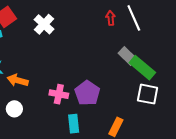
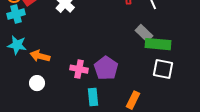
green rectangle: (142, 68) -> (158, 44), turned -35

